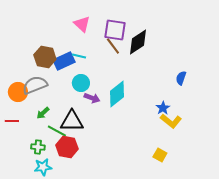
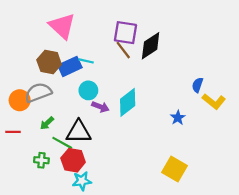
pink triangle: (82, 24) -> (62, 26), moved, size x1.5
yellow L-shape: (171, 121) -> (214, 101), moved
yellow square: (160, 155) -> (175, 169), size x1.6
cyan star: (43, 167) -> (82, 181), moved

